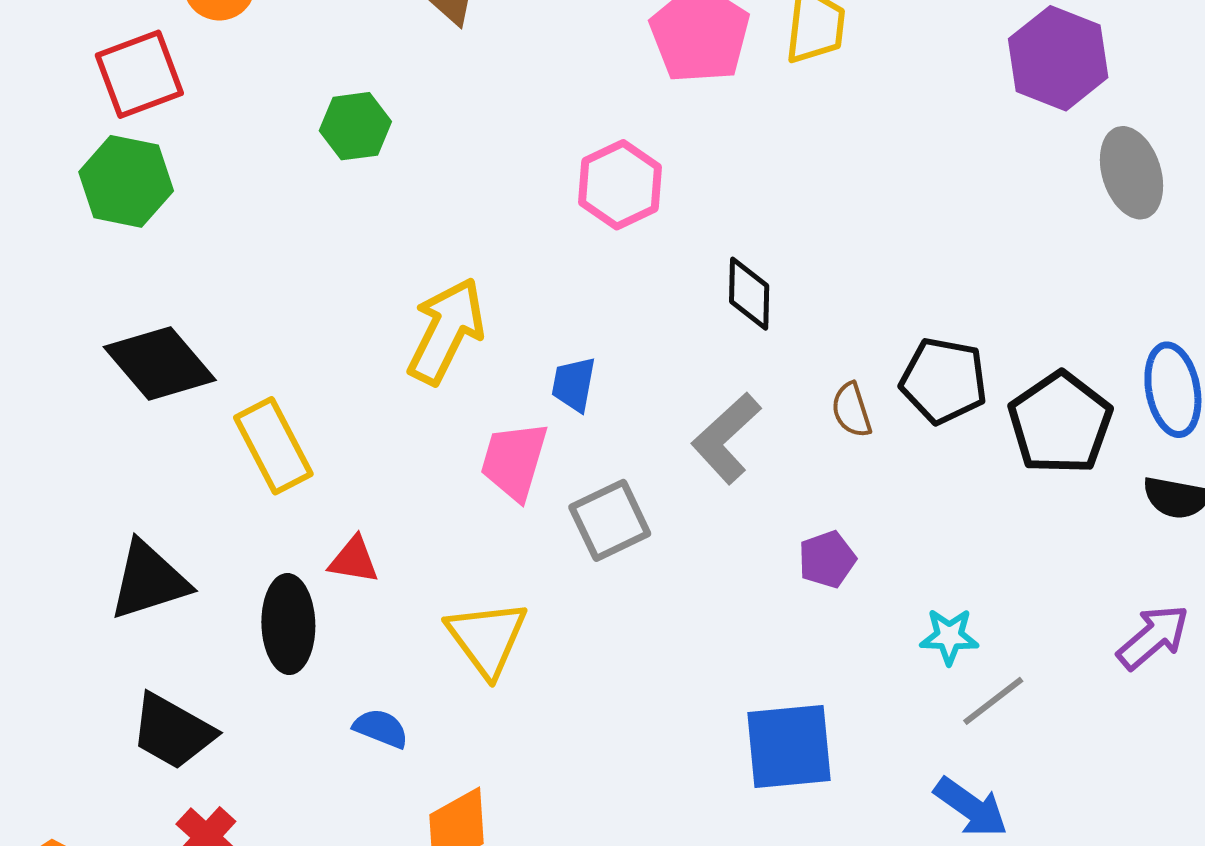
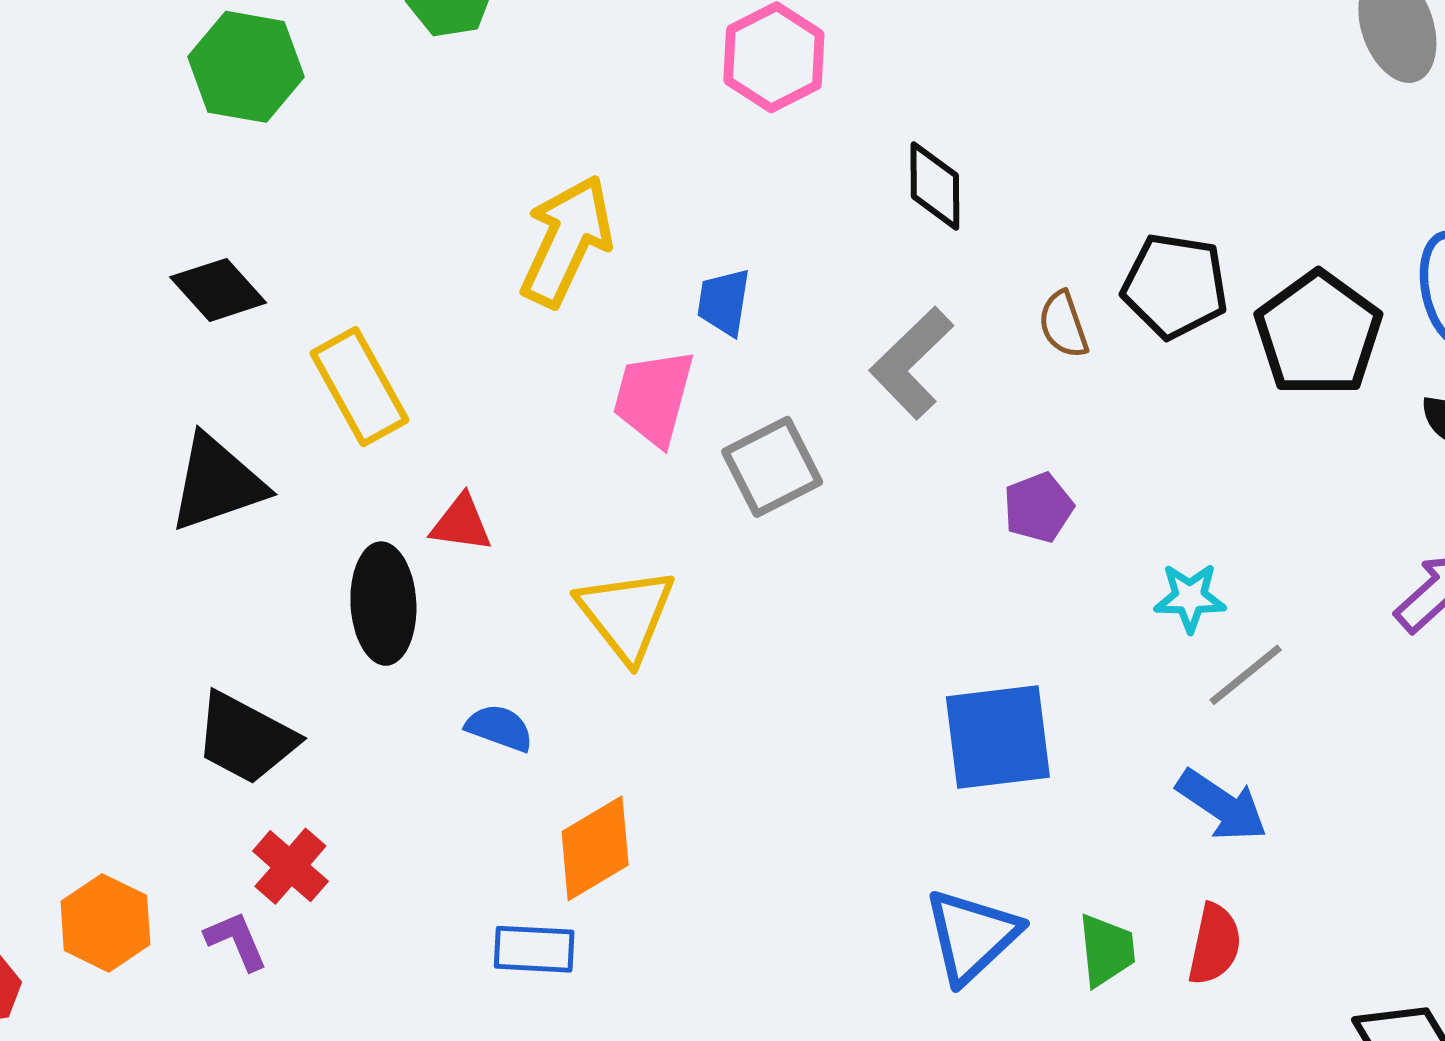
green hexagon: (126, 181) -> (246, 67), moved
black diamond: (160, 363) -> (218, 290), size x0.7
black triangle: (149, 580) -> (217, 483), moved

